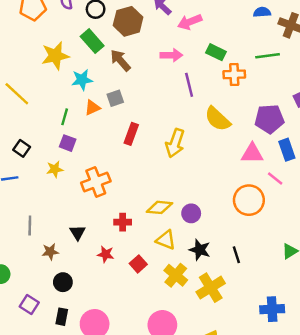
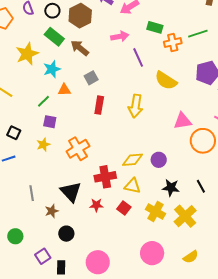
green line: (268, 56) -> (198, 34), moved
gray square: (115, 98) -> (91, 78), moved
orange triangle: (92, 108) -> (64, 90), turned 32
green line: (65, 117) -> (43, 101), turned 40
pink triangle: (252, 153) -> (183, 121), moved
red cross: (123, 222) -> (105, 177), size x1.5
black triangle: (77, 233) -> (71, 192), size x1.6
yellow triangle: (166, 240) -> (132, 186), moved
purple square: (29, 305) -> (43, 256), turned 35
black rectangle: (62, 317) -> (61, 267), moved

